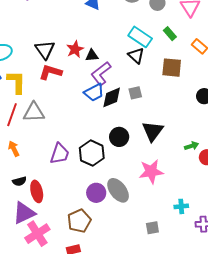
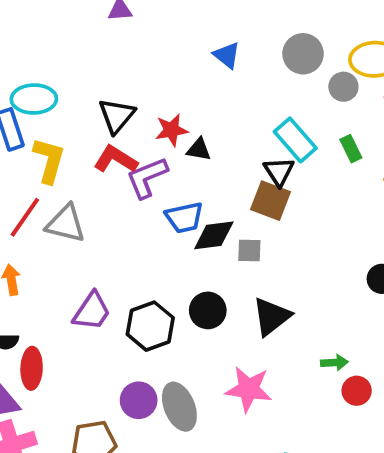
brown square: (172, 68) -> (271, 201), moved
purple L-shape: (101, 74) -> (147, 177), moved
gray square: (135, 93) -> (249, 250), moved

